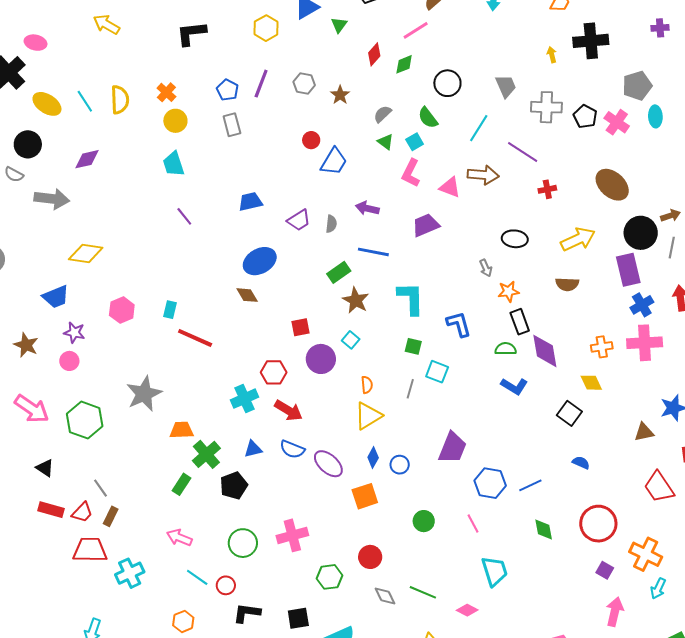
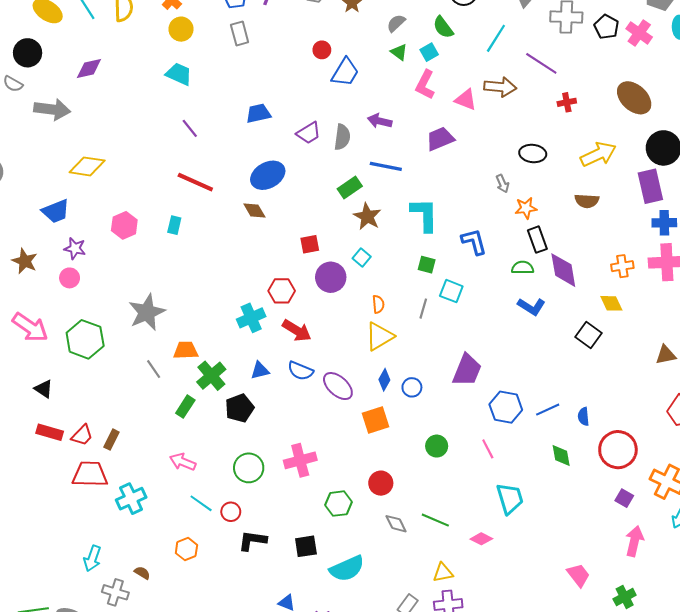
cyan trapezoid: (174, 164) -> (179, 74), turned 132
gray semicircle: (331, 224) -> (342, 137), size x1.4
blue cross: (642, 305) -> (664, 223), turned 30
red line: (195, 338) -> (195, 182), moved
blue semicircle: (581, 463) -> (583, 417), moved, turned -120
gray line: (101, 488) -> (154, 369), moved

